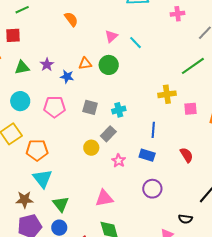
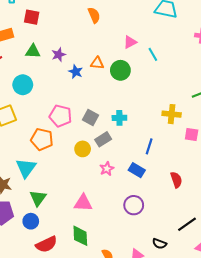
pink pentagon: (55, 107) -> (61, 116), moved
gray square: (90, 107) -> (90, 117), moved
orange pentagon: (37, 150) -> (42, 139), moved

